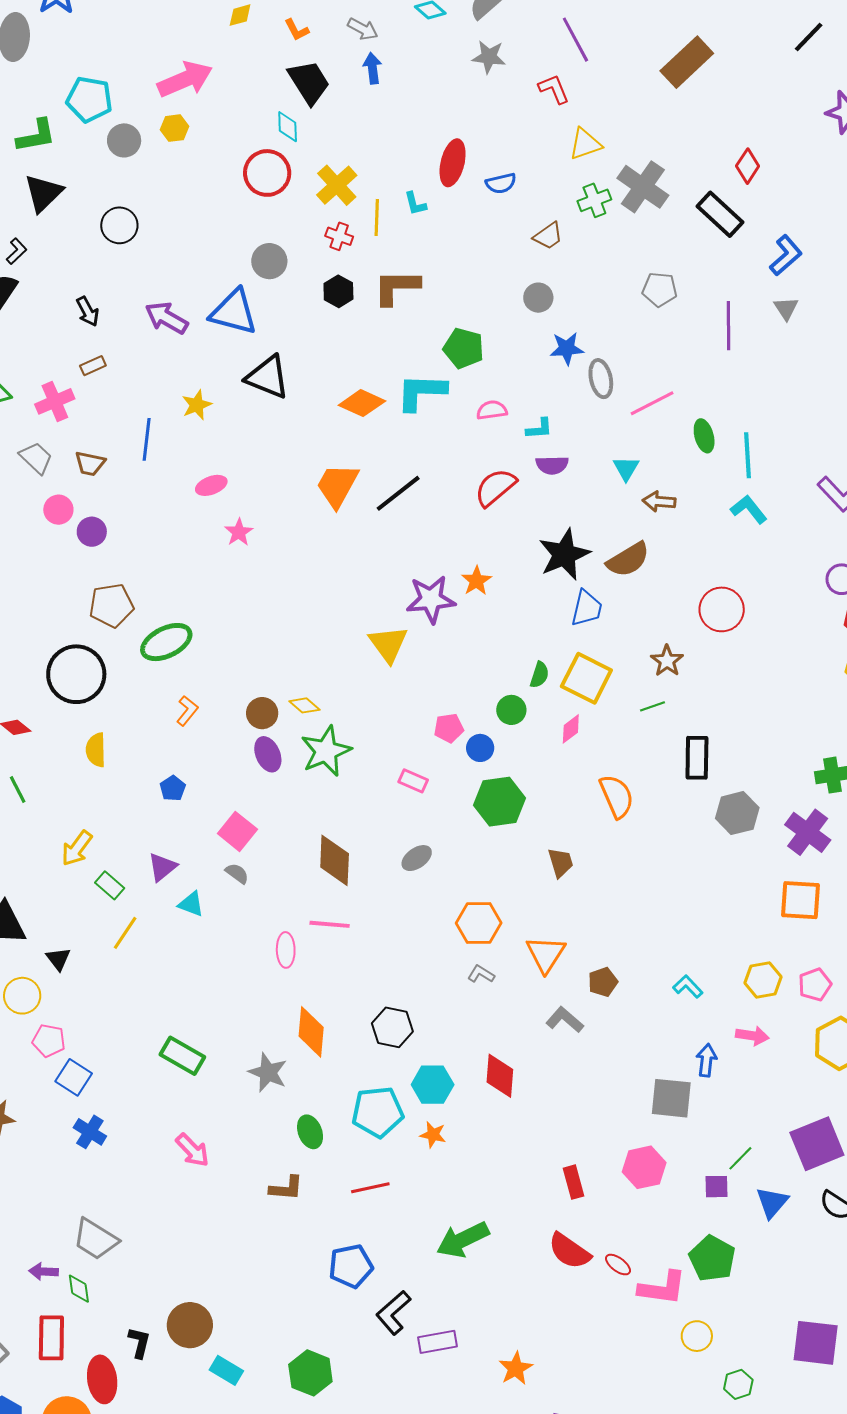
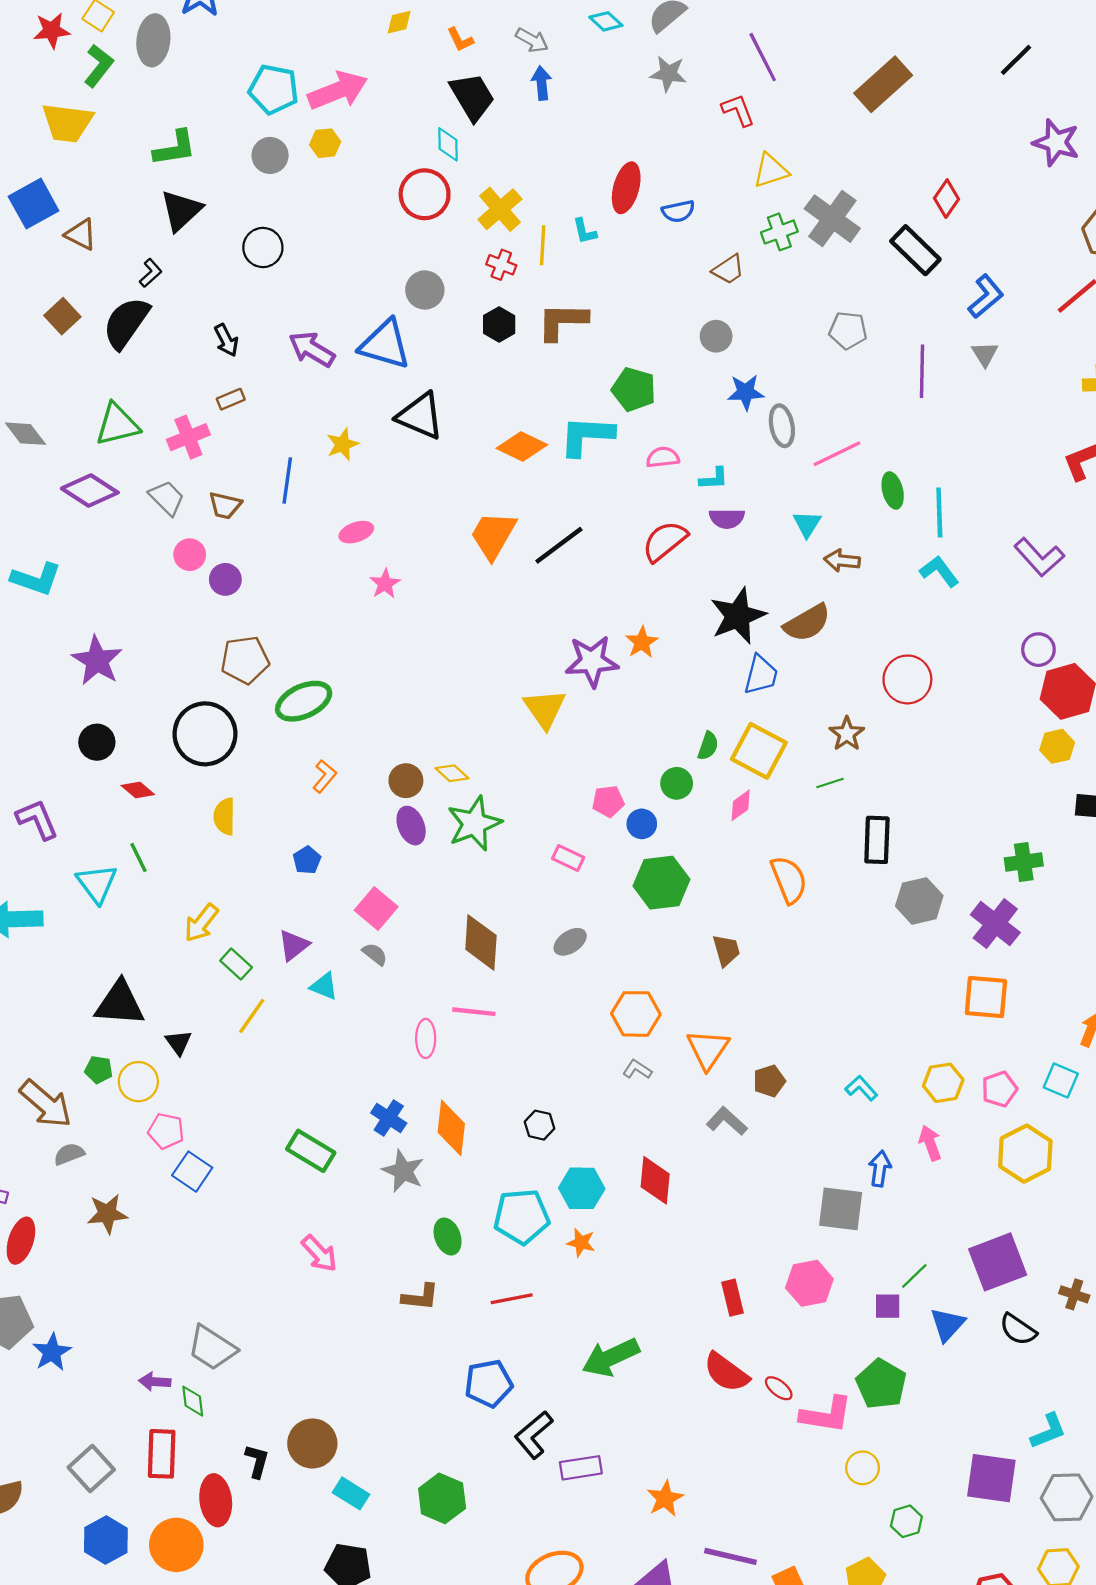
cyan pentagon: (89, 99) -> (274, 89), moved
black hexagon: (392, 1027) -> (540, 1125), size x0.7
pink arrow: (752, 1036) -> (930, 1143), turned -120
blue cross: (90, 1132) -> (389, 1118), moved

